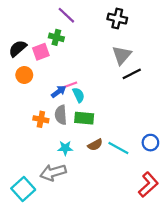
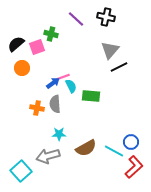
purple line: (66, 15) -> (76, 19), moved
green rectangle: (84, 118) -> (91, 96), moved
blue circle: (150, 143) -> (131, 142), moved
brown semicircle: (95, 145) -> (86, 148), moved, size x1.5
cyan line: (118, 148) -> (114, 151), moved

